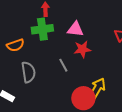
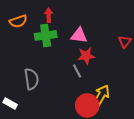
orange semicircle: (15, 45) -> (18, 21), moved
gray line: (63, 65) -> (77, 71), moved

